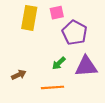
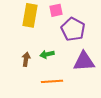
green arrow: (59, 63) -> (47, 54), moved, turned 32
brown arrow: (19, 75) -> (26, 59), moved, turned -56

